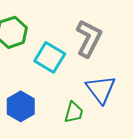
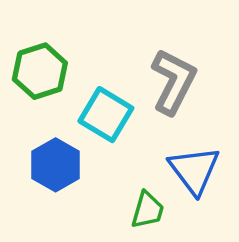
blue hexagon: (21, 106) -> (56, 165), moved

